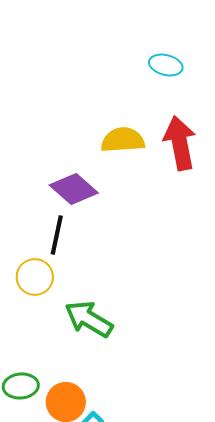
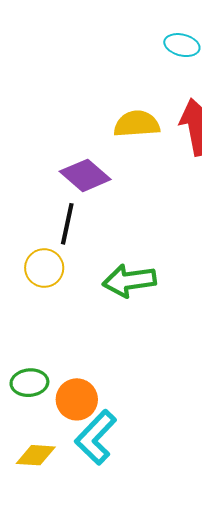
green arrow: (89, 319) -> (129, 281), moved, turned -39

